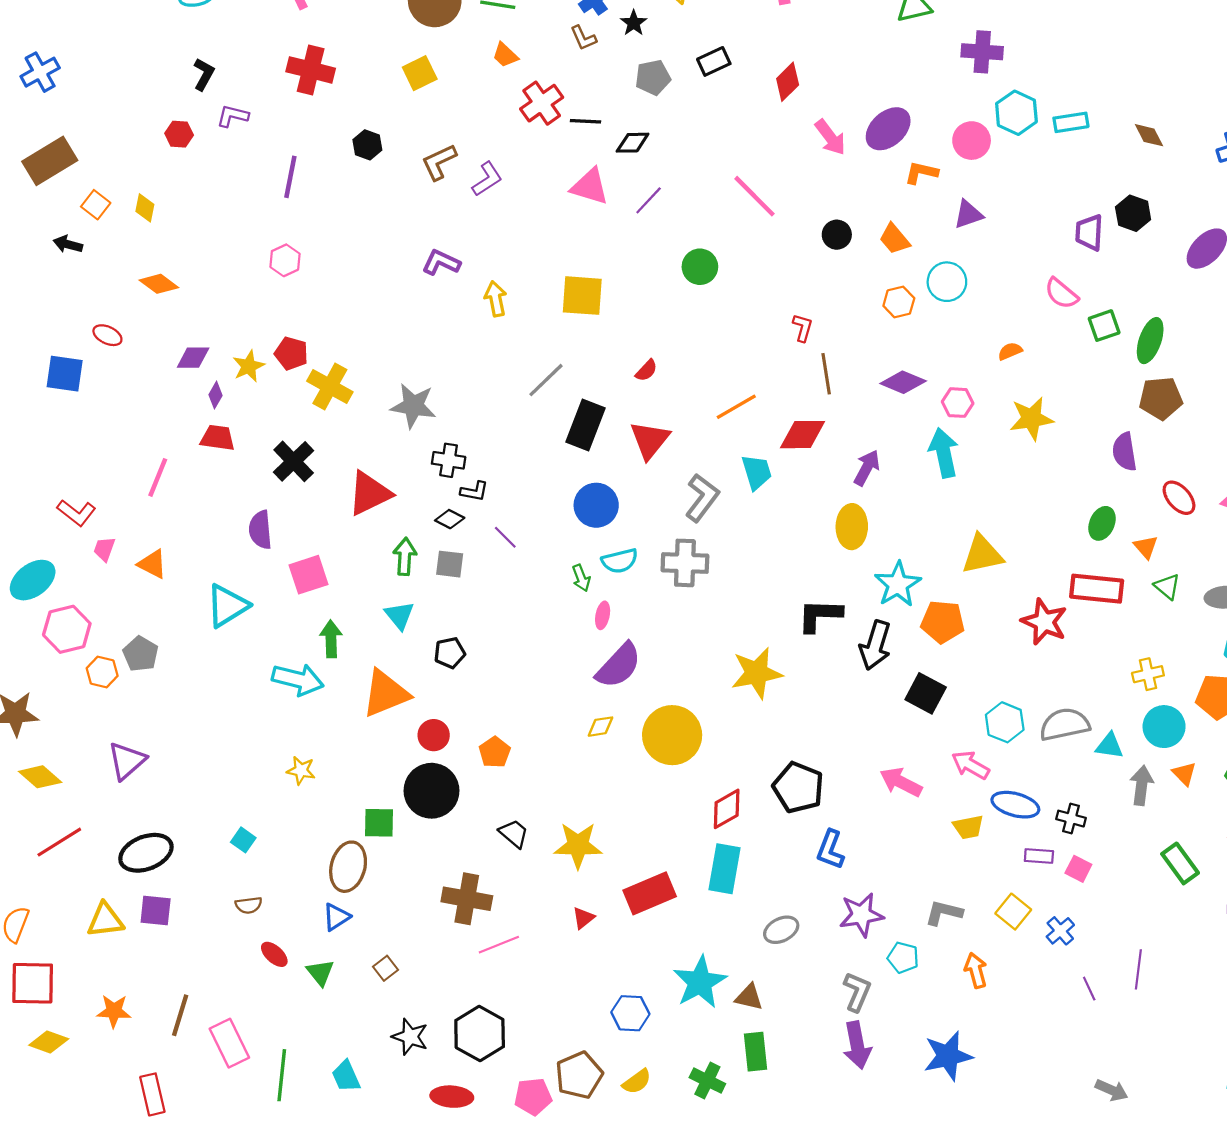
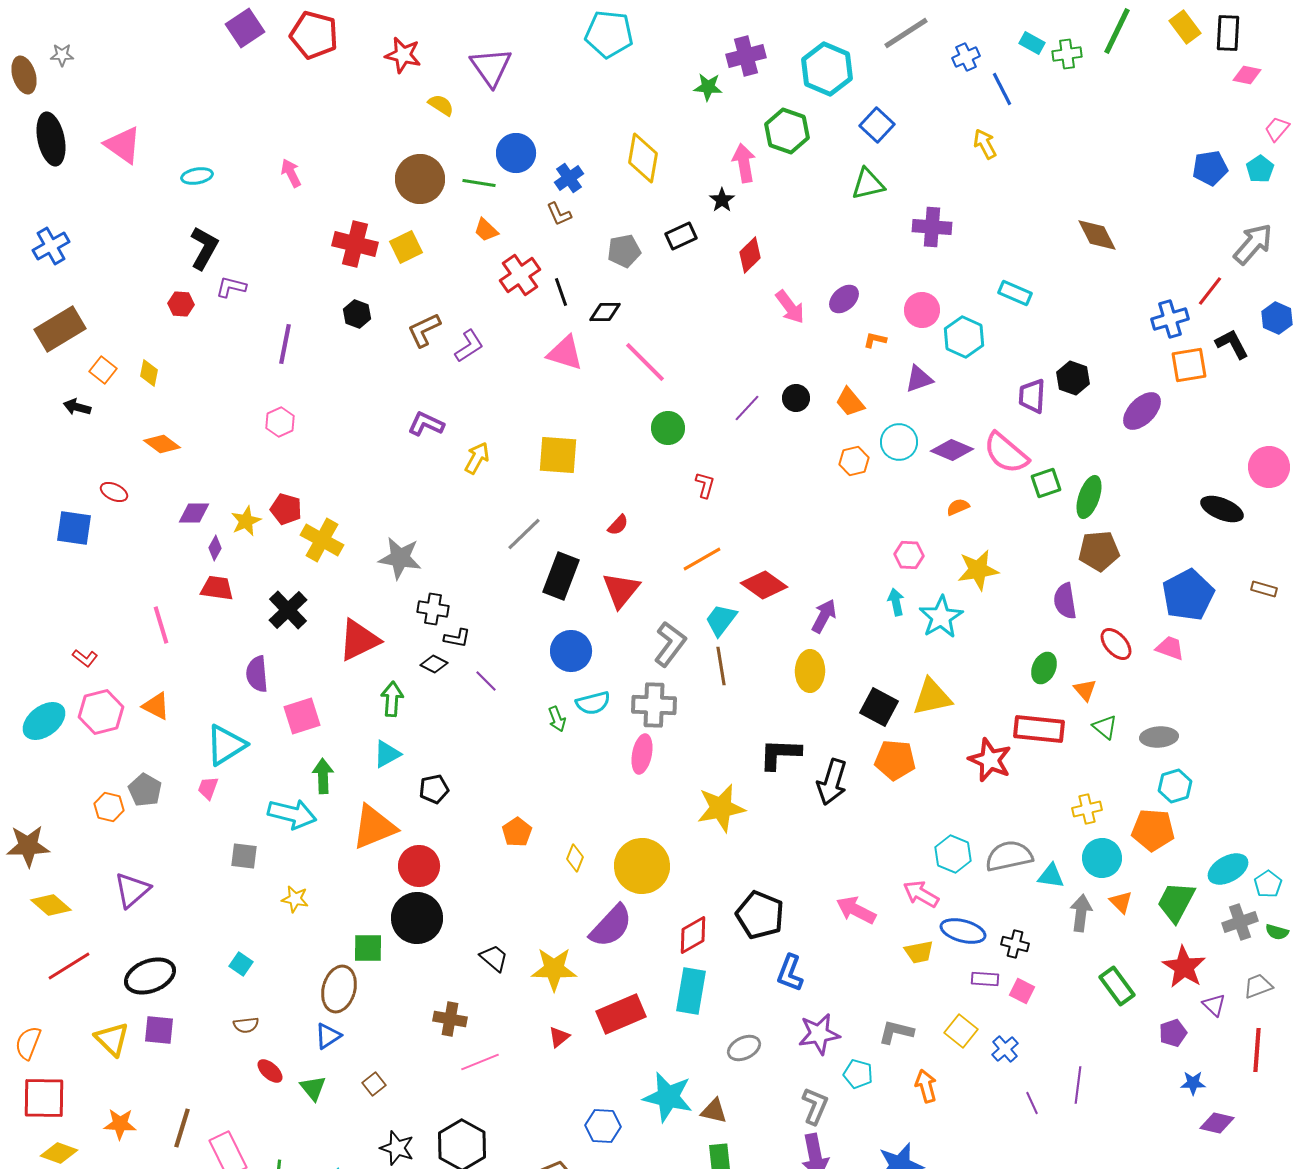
black star: (634, 23) -> (722, 200), moved
red cross: (311, 70) -> (355, 244), moved
black L-shape: (204, 74) -> (204, 248), size x1.4
cyan hexagon: (1016, 113) -> (964, 337), moved
black line: (585, 121) -> (561, 292), turned 68
cyan rectangle: (1071, 122) -> (1015, 293), turned 32
purple ellipse: (888, 129) -> (844, 299), size x0.7
brown diamond: (1149, 135) -> (1097, 235), moved, size x1.4
orange L-shape: (921, 173) -> (875, 340), size x0.7
pink line: (754, 196) -> (645, 362), moved
purple line: (649, 200) -> (747, 408), moved
pink semicircle: (1061, 293) -> (1006, 453), size x1.4
yellow arrow: (496, 299) -> (477, 458), turned 40
red L-shape: (803, 328) -> (705, 485), moved
brown line: (826, 374) -> (721, 666), moved
purple diamond: (903, 382) -> (952, 450), moved
red diamond: (803, 435) -> (764, 585), turned 36
cyan arrow: (944, 453) -> (896, 602), size x0.6
cyan trapezoid: (757, 472) -> (721, 620), turned -126
pink line: (158, 477) -> (161, 625), turned -39
red L-shape: (76, 513) -> (85, 658), size x0.7
pink trapezoid: (104, 549) -> (208, 788), moved
gray square: (450, 564) -> (244, 856), moved
cyan star: (898, 584) -> (941, 617), moved
cyan triangle: (399, 615) -> (387, 754), turned 40
pink ellipse: (603, 615) -> (642, 754), moved, size x1.5
pink hexagon: (67, 629) -> (101, 712), moved
purple semicircle: (619, 666) -> (611, 926), moved
black square: (926, 693) -> (879, 707), moved
yellow diamond: (600, 727) -> (575, 858), turned -60
red circle: (434, 735) -> (419, 866), size x1.4
orange pentagon: (495, 752) -> (517, 832), moved
brown cross: (467, 899) -> (450, 1019), size x0.7
yellow triangle: (105, 920) -> (112, 1039), turned 51
cyan star: (700, 982) -> (668, 1097), turned -30

